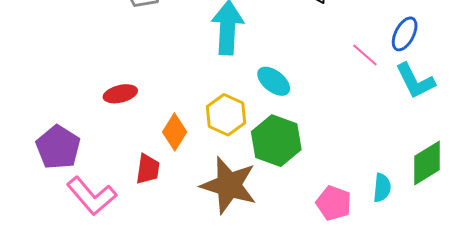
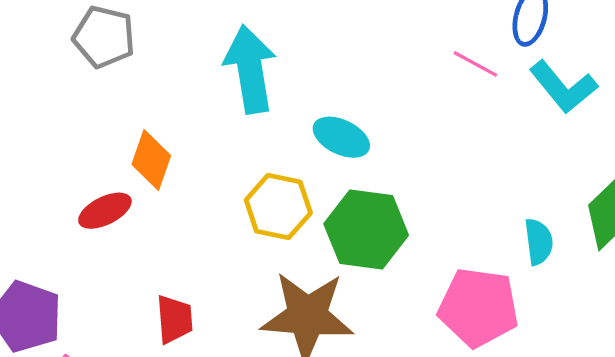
orange diamond: (175, 132) -> (151, 160), moved
cyan semicircle: (382, 188) -> (539, 242), moved
pink pentagon: (334, 203) -> (478, 307), size x1.4

